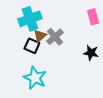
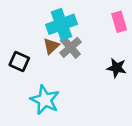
cyan cross: (30, 19) -> (61, 24), moved
black square: (32, 46) -> (19, 61), moved

